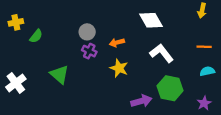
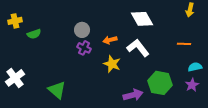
green semicircle: (36, 36) -> (34, 34), turned 32
orange line: (204, 47) -> (184, 44), moved
white L-shape: (162, 53) -> (138, 48), moved
green triangle: (59, 74) -> (57, 90), moved
purple star: (204, 103) -> (192, 85), moved

